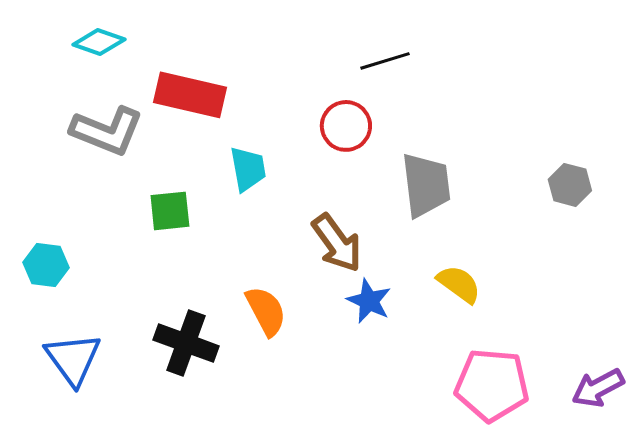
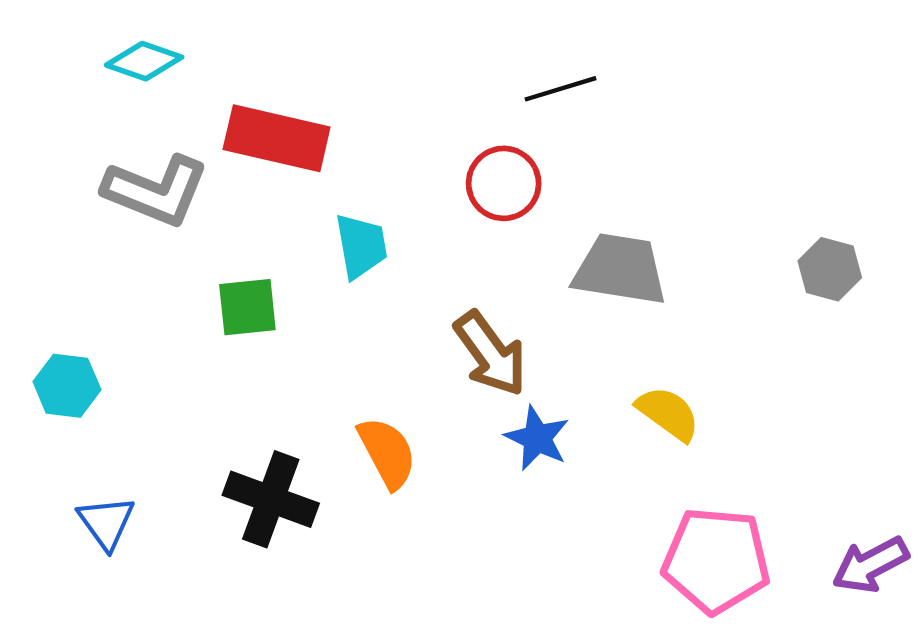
gray trapezoid: (426, 185) -> (620, 269), turned -74
blue triangle: (73, 359) -> (106, 523), size x0.7

